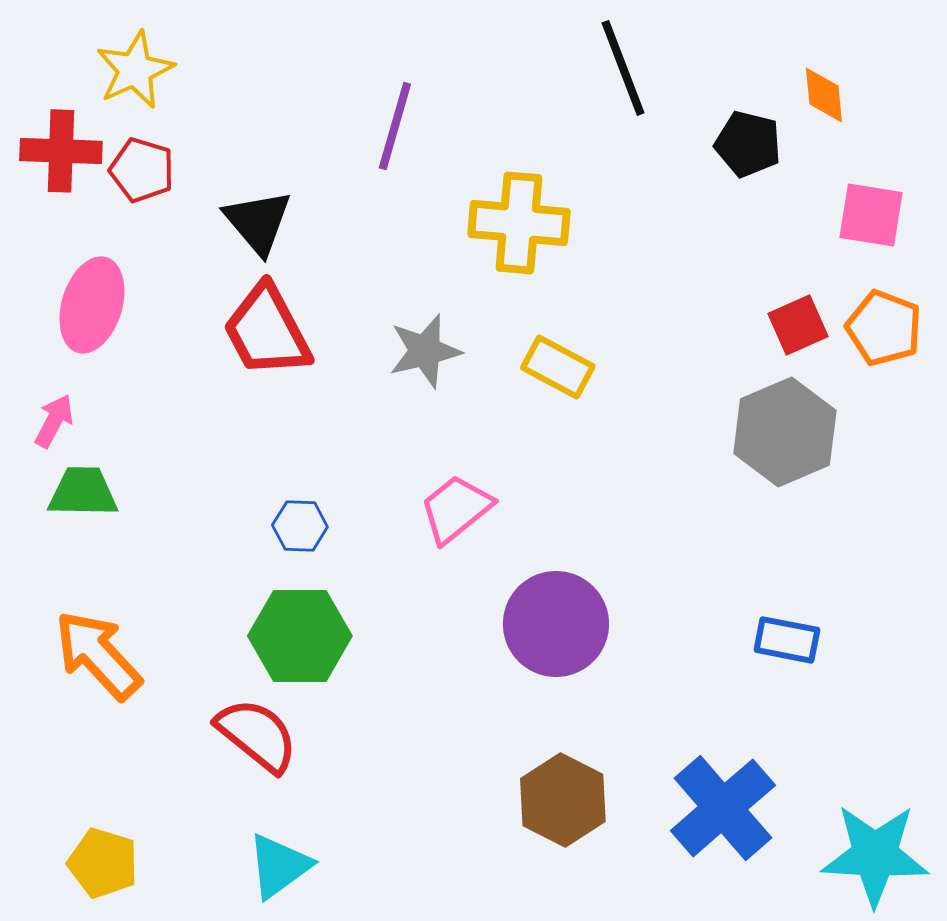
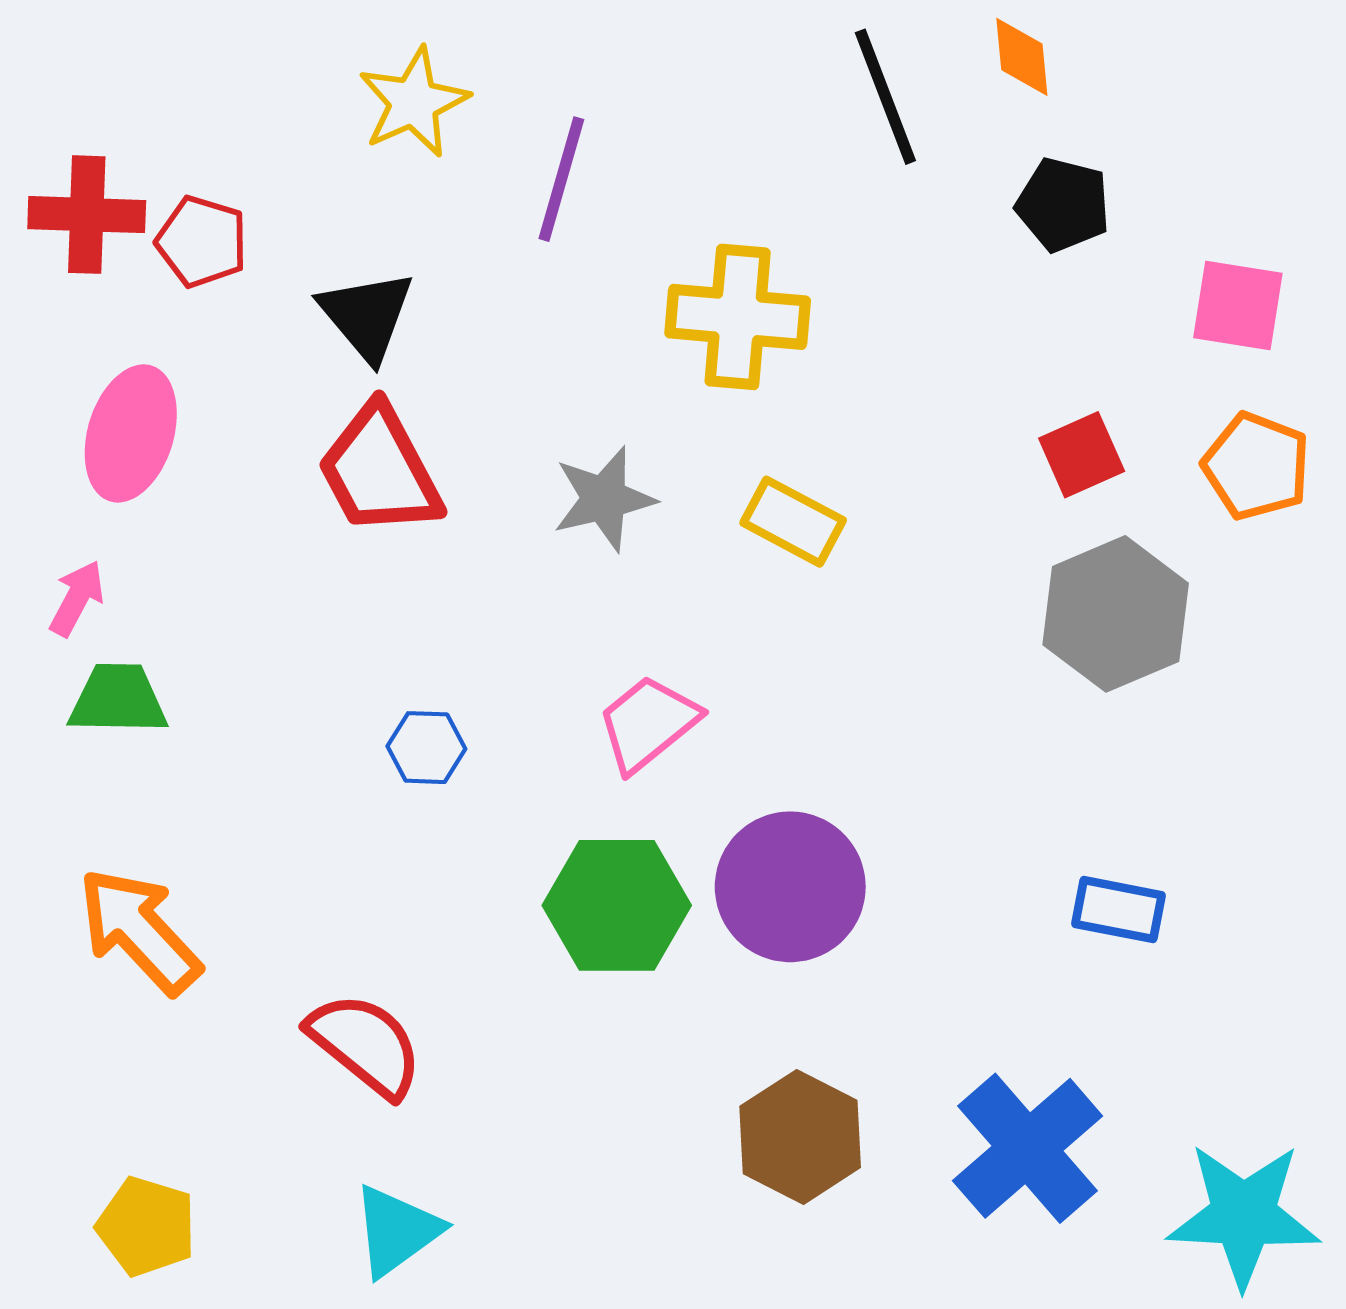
yellow star: (135, 70) -> (414, 102), moved
orange diamond: (824, 95) -> (1022, 57), moved
red square: (798, 325) -> (1082, 455), moved
green hexagon: (300, 636) -> (617, 905), moved

